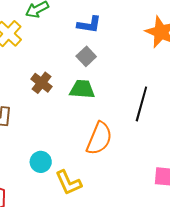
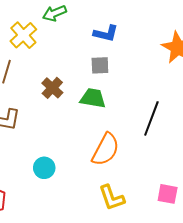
gray square: (86, 56) -> (100, 65), turned 36
yellow L-shape: (68, 183) -> (112, 198), moved

